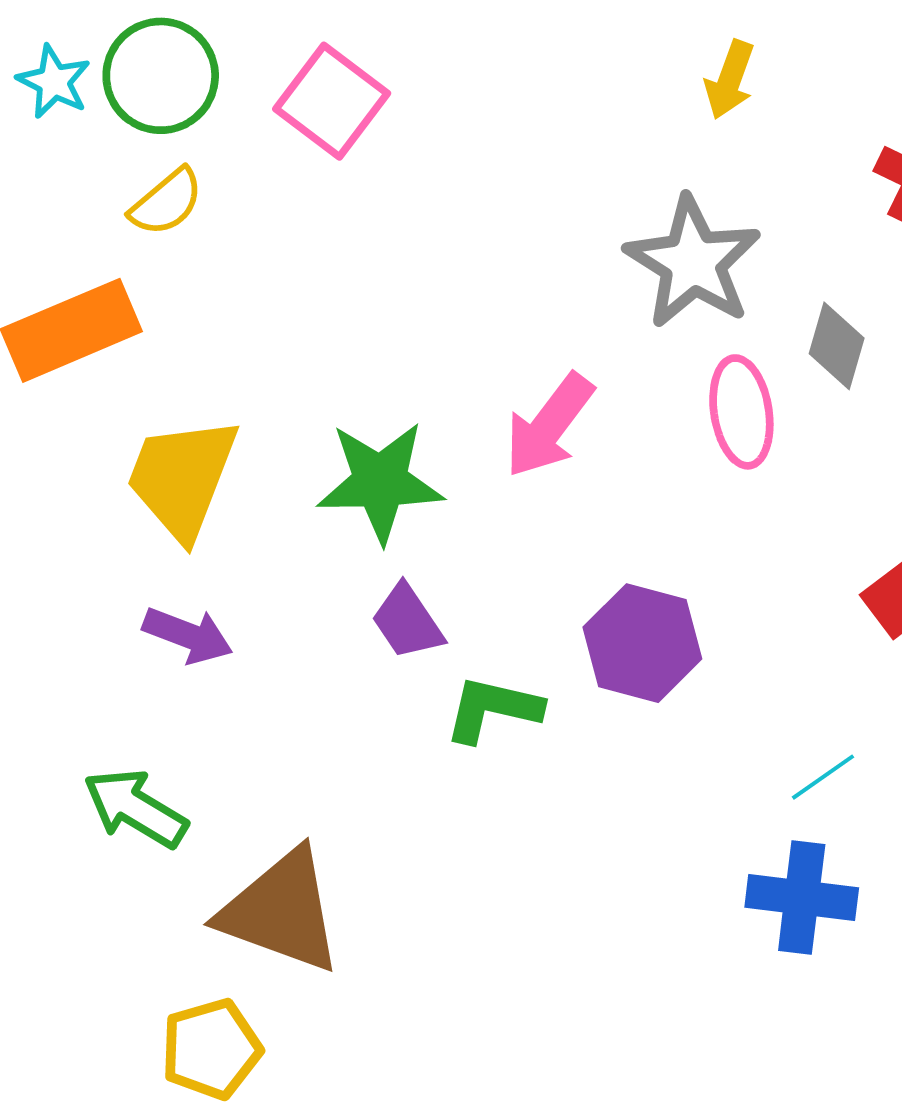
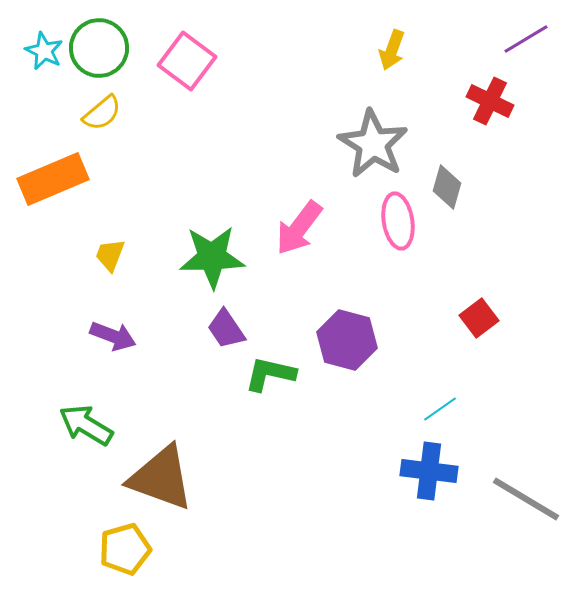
yellow trapezoid: (182, 478) -> (110, 255), size x0.5

